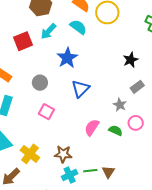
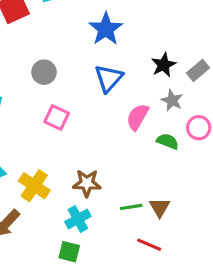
blue star: (67, 58) -> (106, 29), moved
black star: (131, 60) -> (164, 65), moved
pink semicircle: (92, 127) -> (138, 117), moved
cyan cross: (70, 175) -> (78, 219), moved

